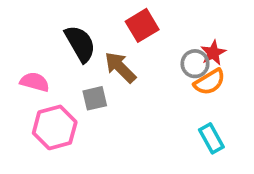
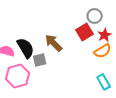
red square: (142, 25) -> (85, 32), moved
black semicircle: (80, 44) -> (26, 48), moved
gray circle: (195, 64) -> (95, 16), moved

